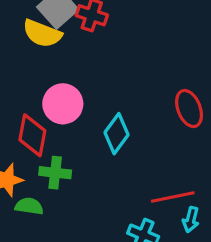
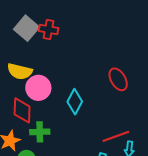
yellow semicircle: (42, 33) -> (20, 71), moved

